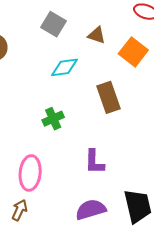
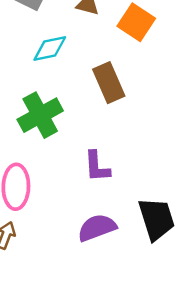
green cross: (53, 119) -> (40, 115), size x1.6

